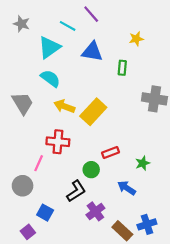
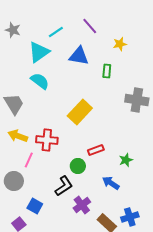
purple line: (91, 14) -> (90, 26), moved
cyan line: (68, 26) -> (56, 32), turned -63
yellow arrow: (64, 106) -> (18, 136), moved

